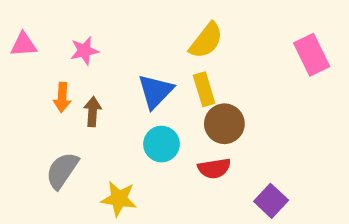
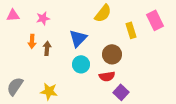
yellow rectangle: (204, 89) -> (131, 30), moved
gray semicircle: (62, 170) -> (15, 86), moved
yellow star: (119, 199) -> (49, 91), moved
purple square: (271, 201) -> (121, 92), moved

